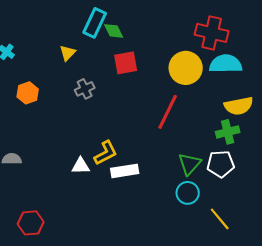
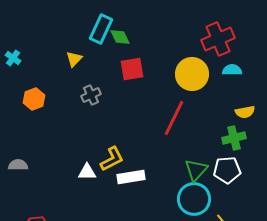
red cross: (212, 33) -> (218, 39), turned -36
cyan semicircle: (226, 64) -> (232, 70), size x0.6
yellow semicircle: (239, 106) -> (245, 112), size x0.7
cyan circle: (188, 193) -> (194, 199), size x1.4

